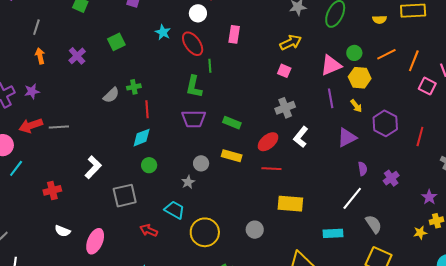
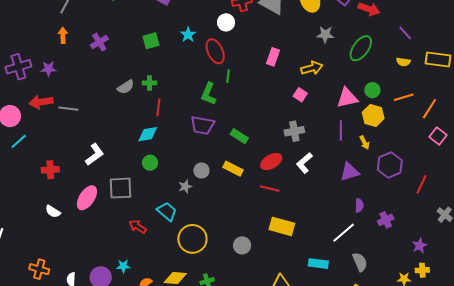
pink rectangle: (234, 34) -> (273, 57), moved
green square: (116, 42) -> (151, 41), moved
pink ellipse: (95, 241) -> (87, 198), moved

